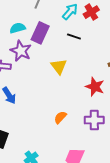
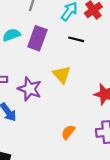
purple star: (21, 51) -> (30, 89), moved

